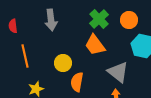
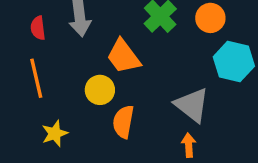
red semicircle: (13, 26) -> (38, 28), moved
orange trapezoid: (95, 45) -> (123, 56), moved

